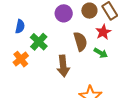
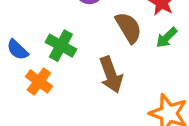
blue semicircle: (20, 27) -> (17, 50), moved, turned 136
green arrow: (101, 53) -> (167, 38), turned 120

